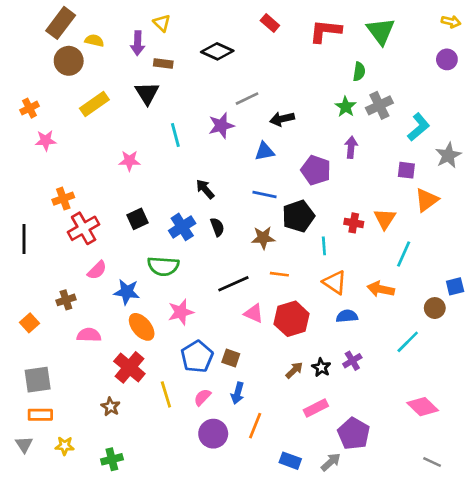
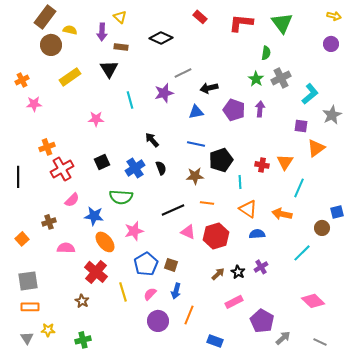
purple pentagon: (316, 170) -> (234, 110), moved
gray triangle: (24, 444) -> (27, 338), moved
gray arrow: (331, 462) -> (283, 338), moved

